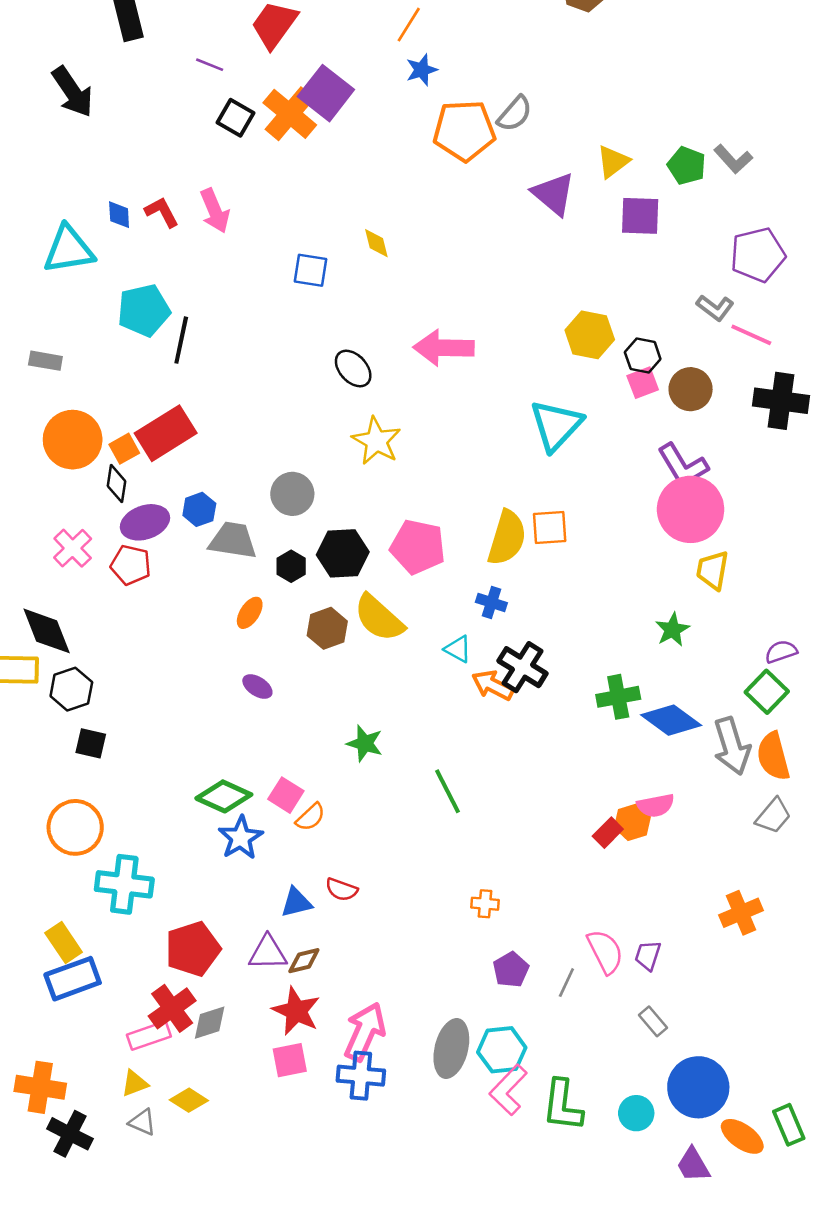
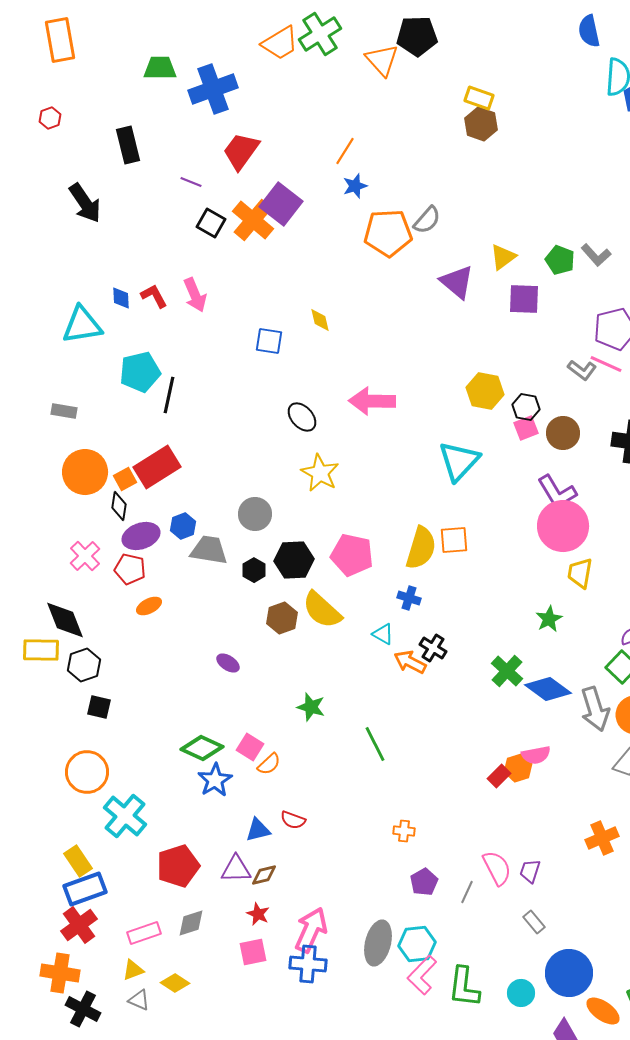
pink line: (751, 335) -> (606, 364), moved
orange ellipse: (250, 613) -> (149, 606), moved, turned 30
black cross: (522, 667) -> (433, 648), size x0.7
green cross: (618, 697) -> (507, 671), turned -36
cyan cross: (124, 884) -> (125, 816), turned 33
red cross: (172, 1008) -> (79, 925), moved
red star: (296, 1011) -> (258, 914), size x0.6

